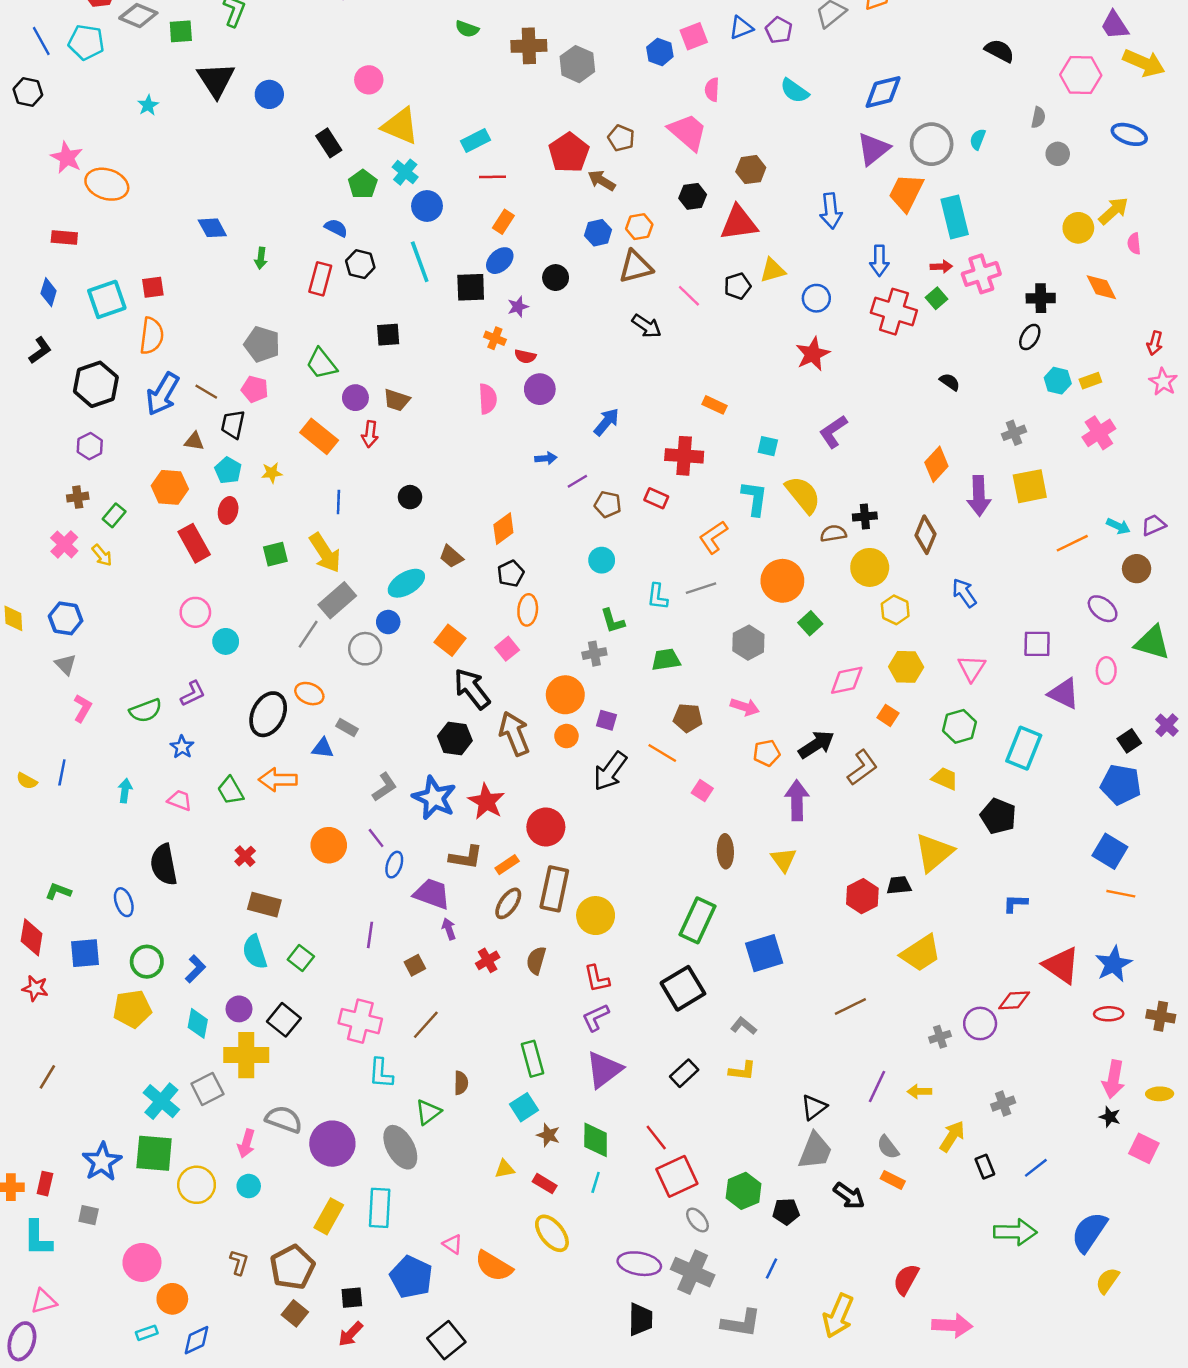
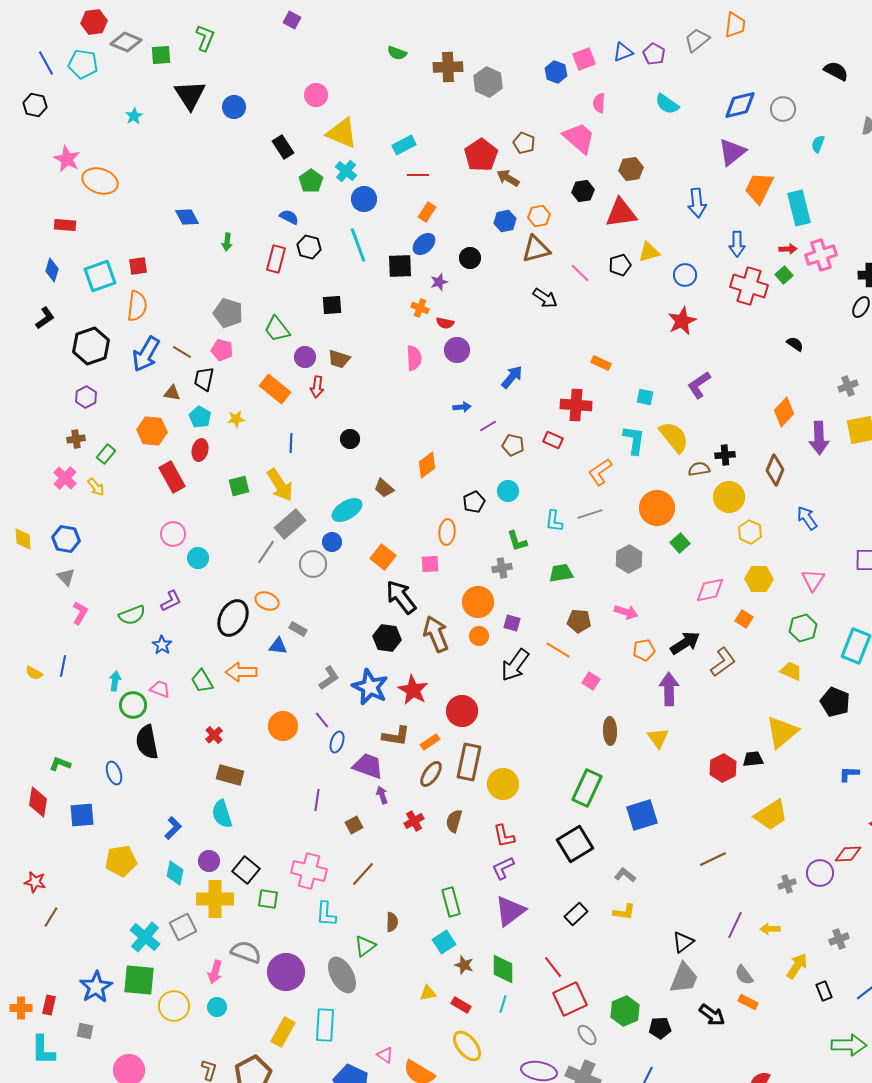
gray circle: (932, 144) -> (783, 109), moved, size x0.7
black pentagon: (511, 574) -> (474, 502), moved
pink square: (507, 649) -> (430, 564), turned 36
green square: (301, 958) -> (268, 899), moved, turned -30
green circle: (147, 962) -> (133, 705), moved
red star: (35, 988) -> (35, 882), moved

